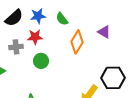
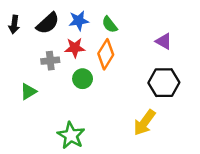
orange diamond: (77, 42) -> (106, 54), moved
black hexagon: (113, 78) -> (164, 83), moved

